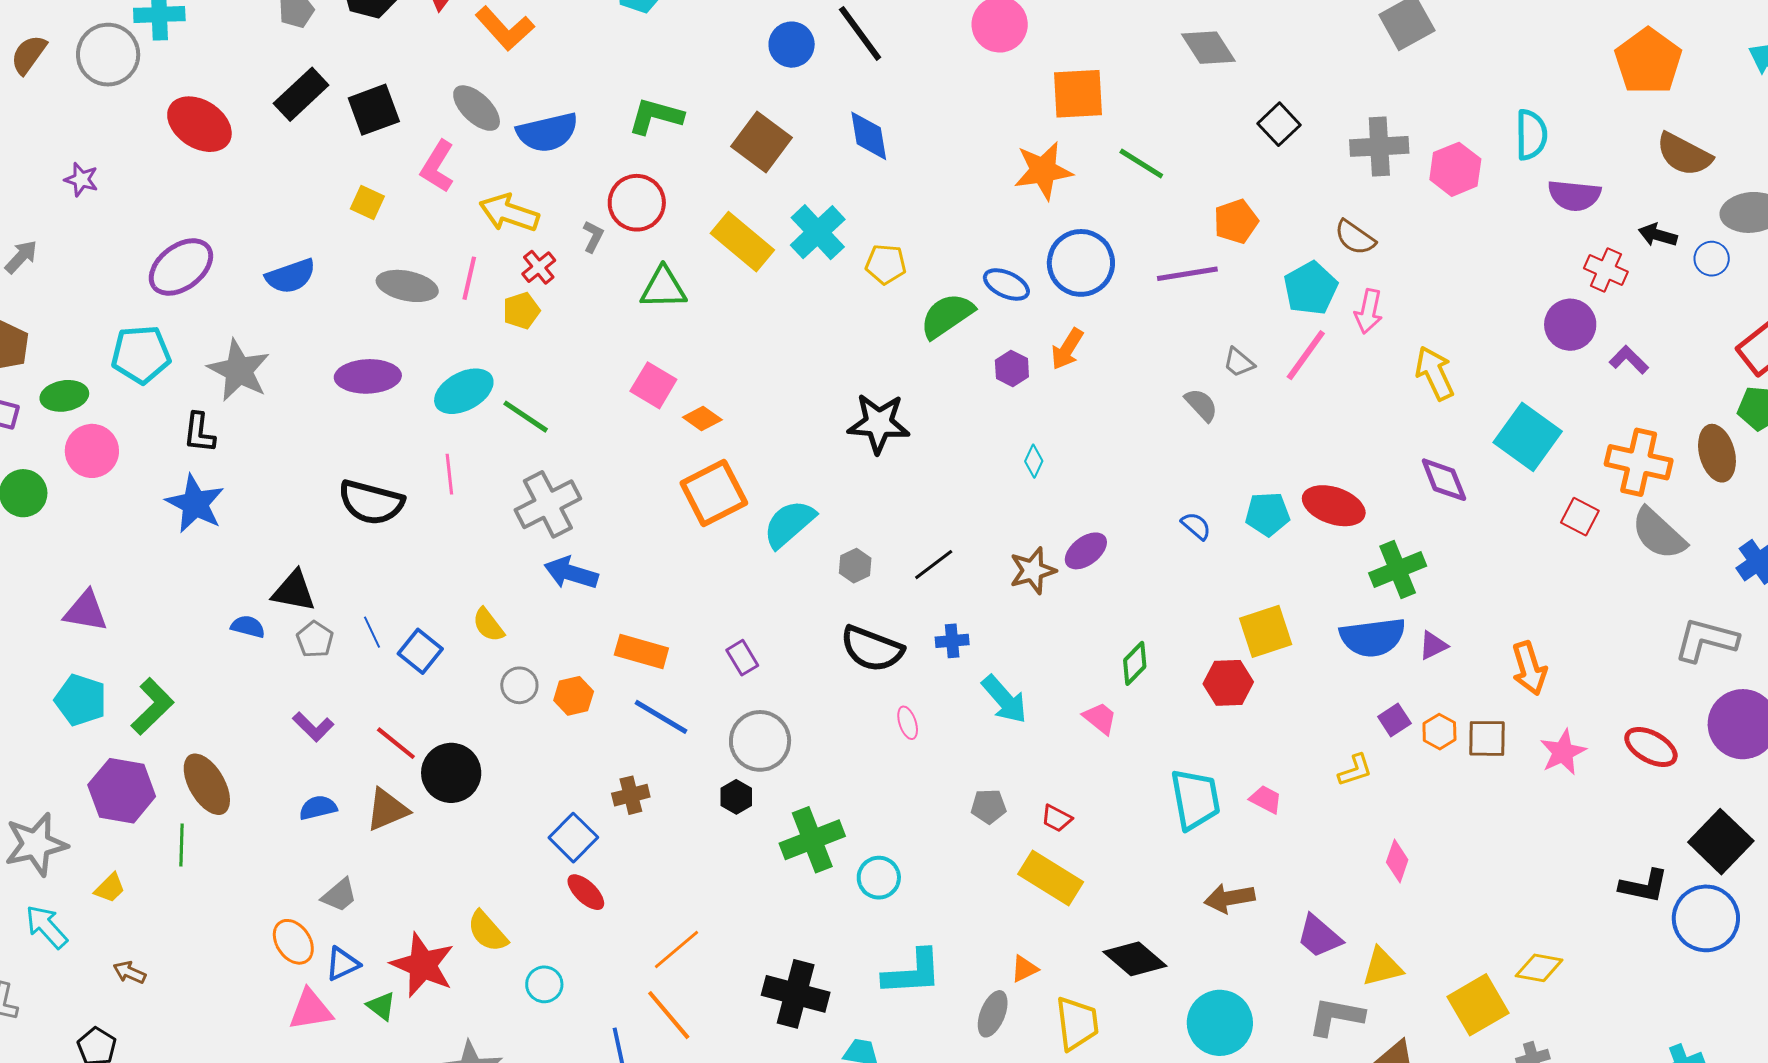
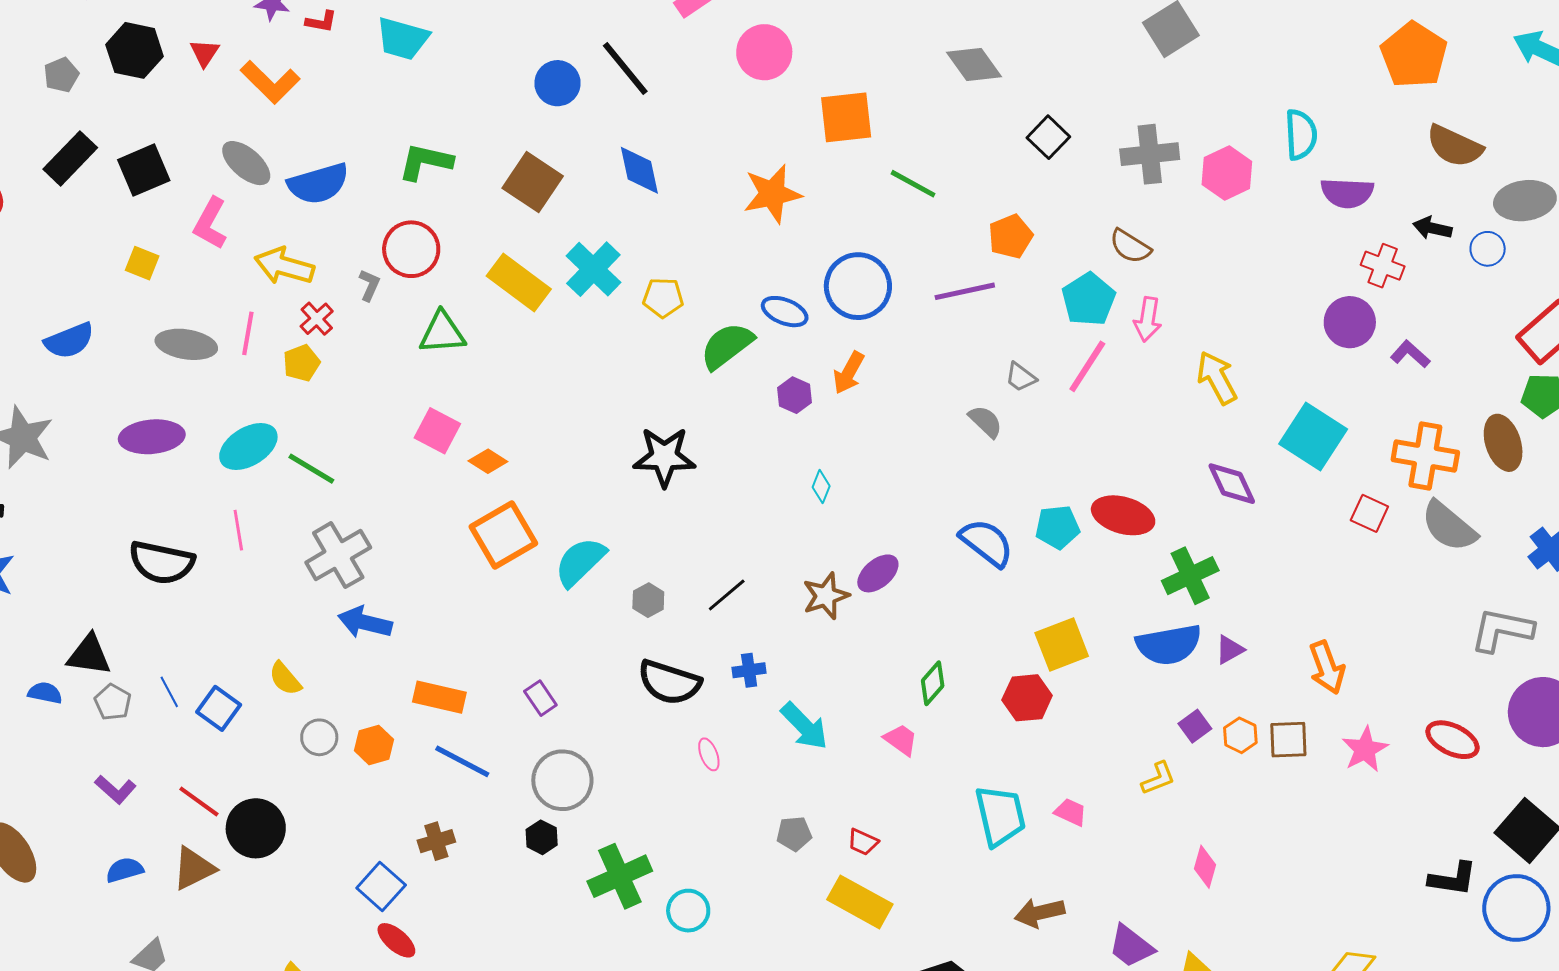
orange star: (1043, 171) -> (772, 194), moved
blue semicircle: (1196, 526) -> (987, 543), size x1.8

